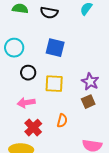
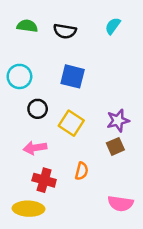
purple star: (90, 82) -> (118, 121), turned 30
yellow square: (54, 84) -> (71, 123), turned 30
red cross: (33, 128) -> (44, 180), turned -30

